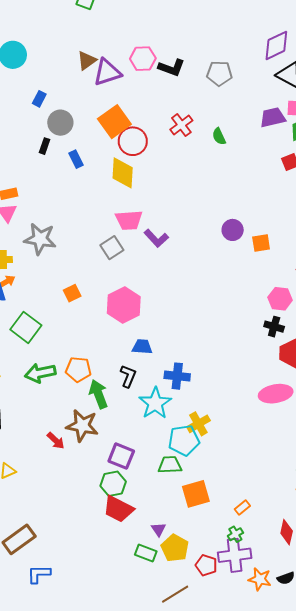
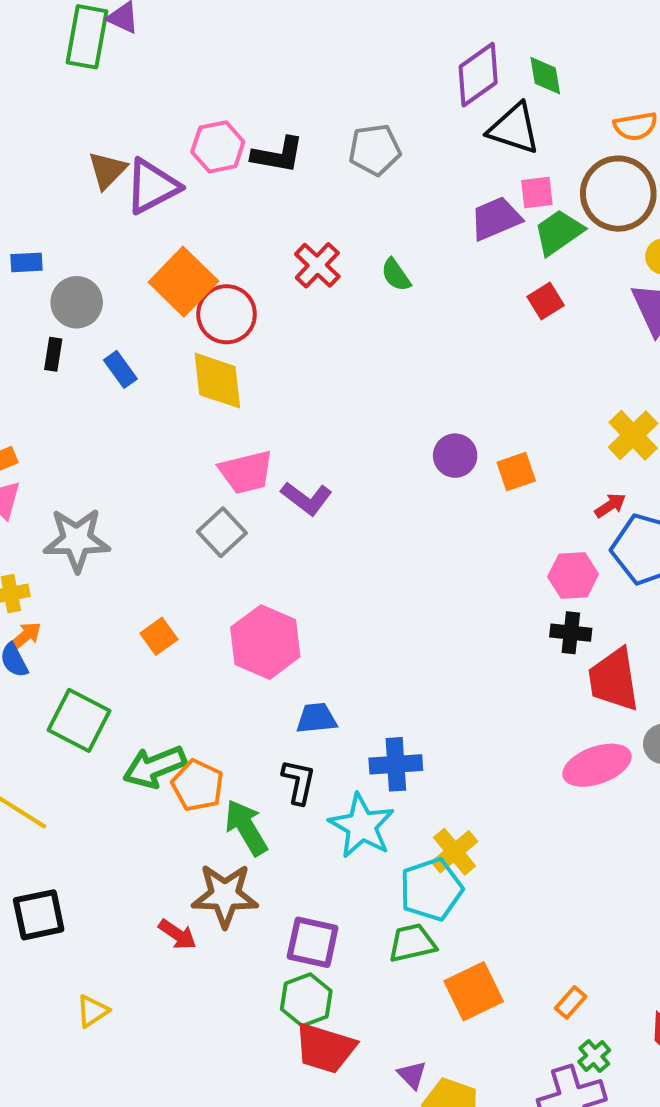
blue rectangle: (39, 99) -> (26, 262), turned 70
orange pentagon: (78, 369) -> (198, 785), turned 30
green arrow: (40, 373) -> (154, 767), moved
green cross: (235, 534) -> (594, 1056), moved

